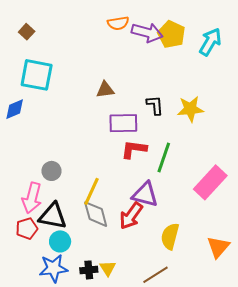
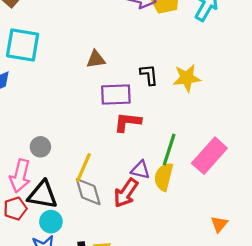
green line: (164, 158) -> (169, 150), moved
purple triangle: (145, 194) -> (140, 170), size x0.7
yellow semicircle: (170, 236) -> (164, 177), moved
orange triangle: (218, 247) -> (219, 224), size x0.7

